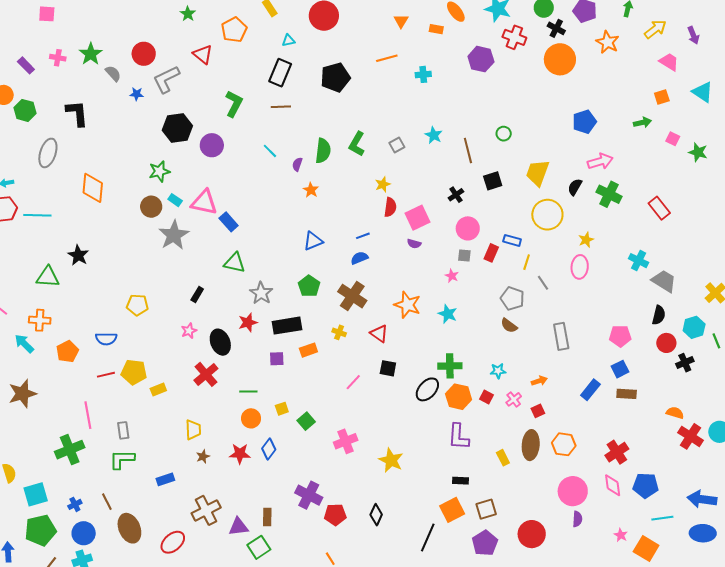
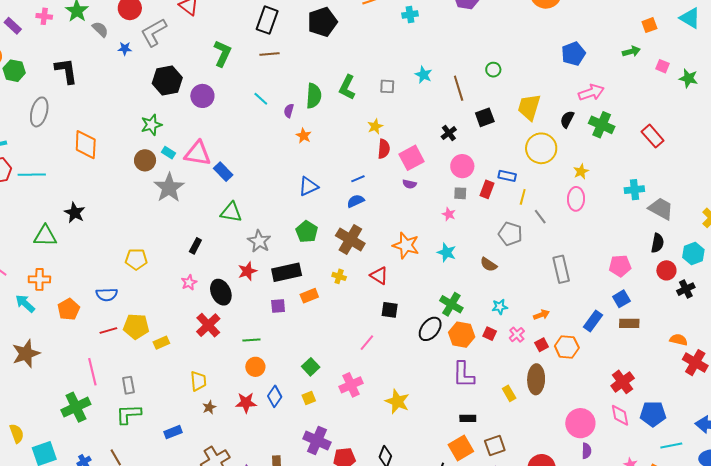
gray square: (397, 145) -> (387, 86), turned 35
cyan cross: (639, 261) -> (634, 190), turned -30
brown semicircle: (509, 326) -> (489, 264), moved
green cross: (450, 366) -> (451, 304), turned 35
pink line: (353, 382) -> (367, 343), moved
yellow square: (282, 409) -> (309, 398), moved
orange hexagon: (564, 444) -> (567, 347), moved

